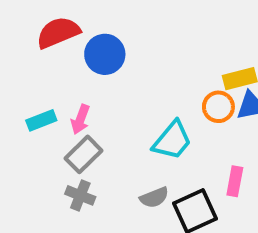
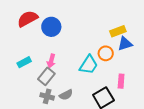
orange circle: (218, 107) -> (106, 53), moved
pink arrow: (80, 119) -> (51, 61), moved
gray semicircle: (154, 197) -> (66, 95), moved

